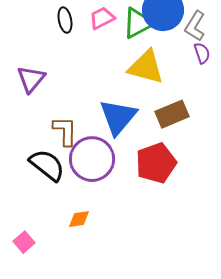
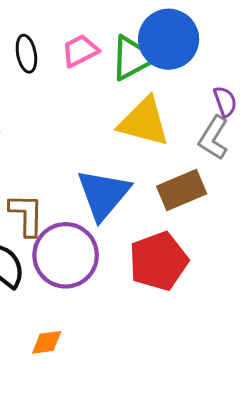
gray L-shape: (195, 26) -> (214, 138), moved

